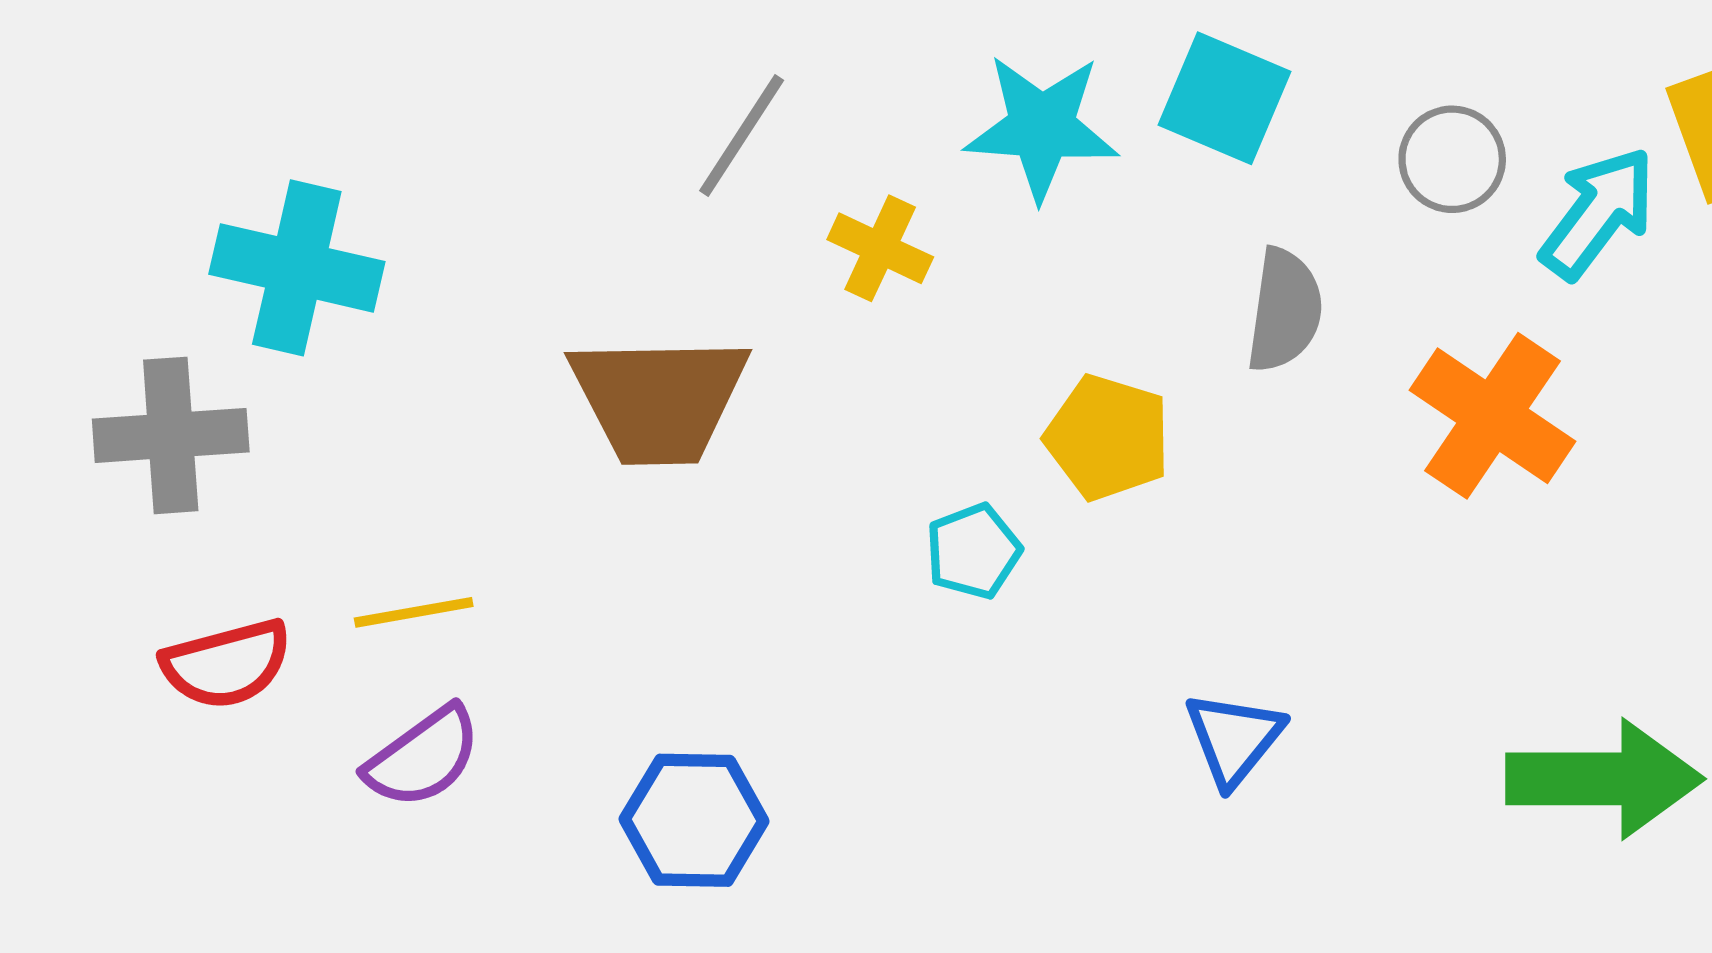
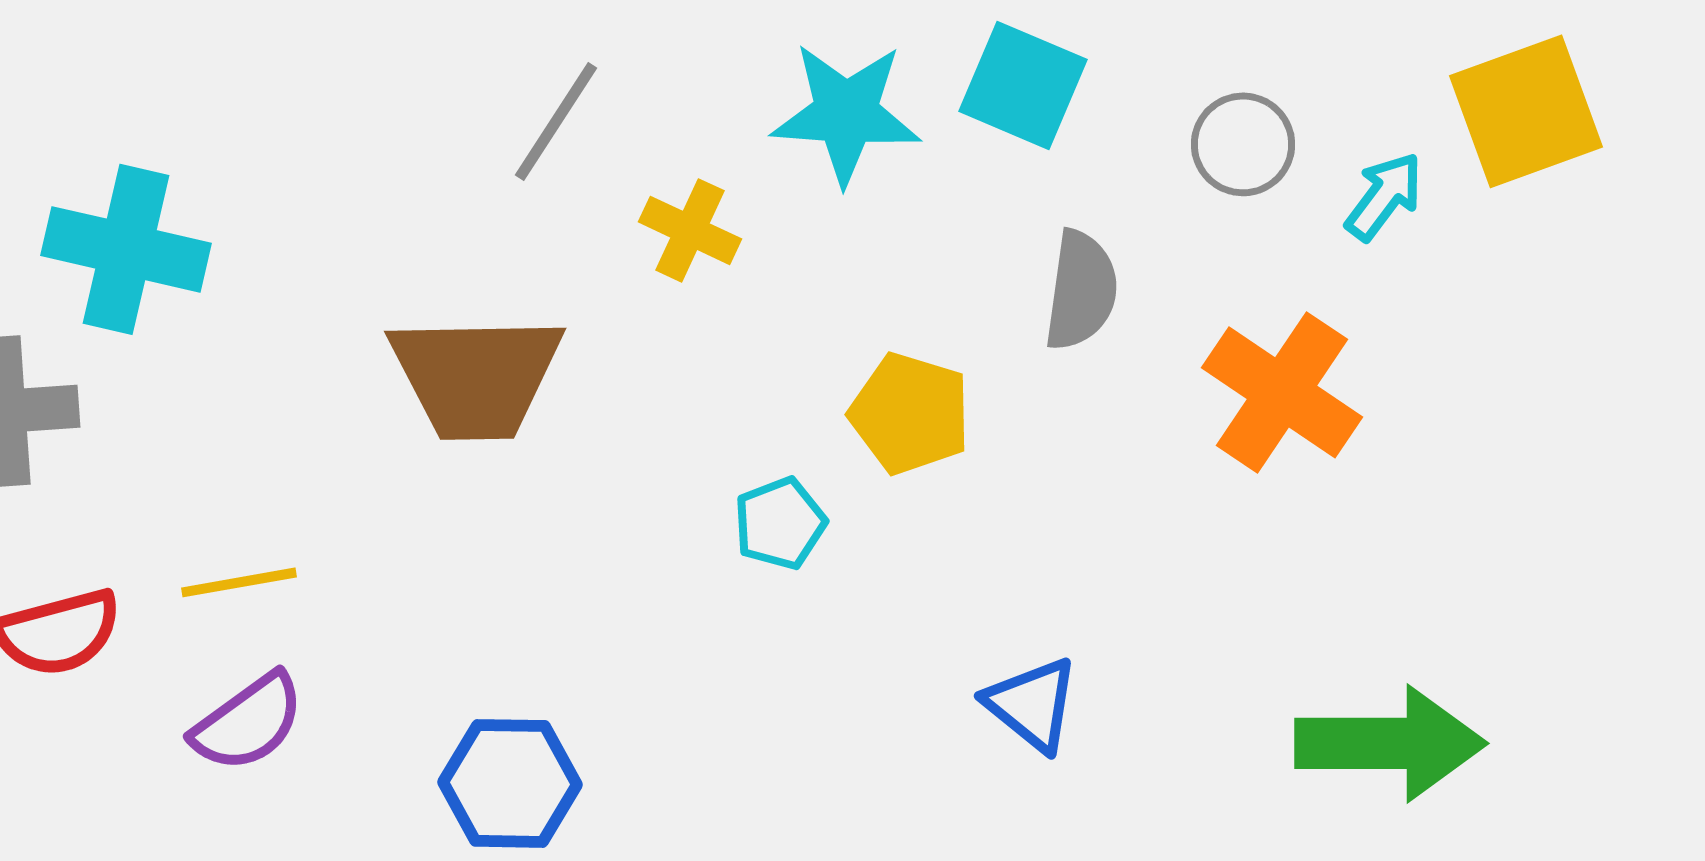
cyan arrow: (1598, 213) -> (1384, 196), size x0.7
blue triangle: (1234, 738) -> (1032, 704), turned -30

